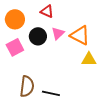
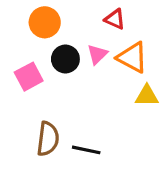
red triangle: (47, 11) -> (115, 19), moved
orange circle: (15, 19) -> (45, 22), moved

